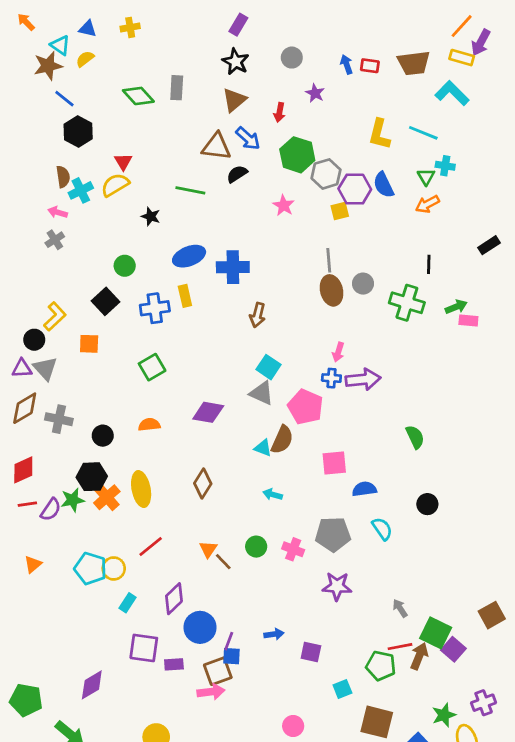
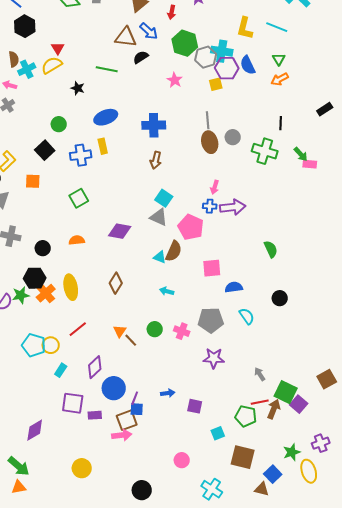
cyan cross: (445, 166) -> (222, 51), moved, size x1.5
blue cross: (233, 267) -> (154, 125), moved
green arrow: (456, 307) -> (301, 154), turned 70

